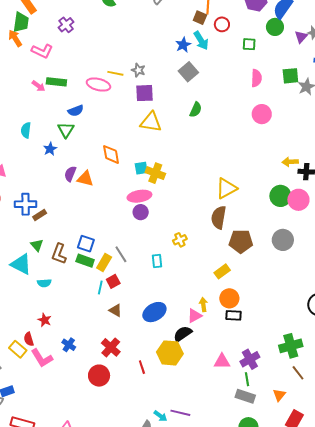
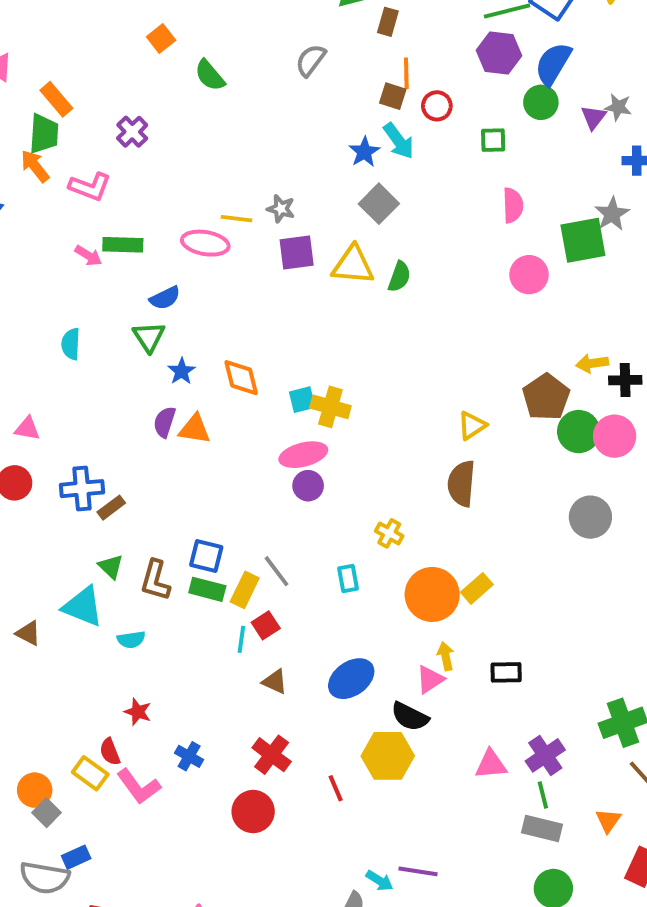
green square: (290, 76) -> (583, 240), moved, size x1.4
yellow triangle: (151, 122) -> (353, 265), moved
blue star: (50, 149) -> (182, 371), moved
yellow triangle: (226, 188) -> (472, 426), size x0.7
yellow cross: (180, 240) -> (389, 533), turned -32
brown pentagon: (241, 241) -> (546, 397), moved, turned -30
orange circle: (229, 298) -> (432, 594), moved, size x1.4
black semicircle: (183, 334) -> (410, 717), turned -114

